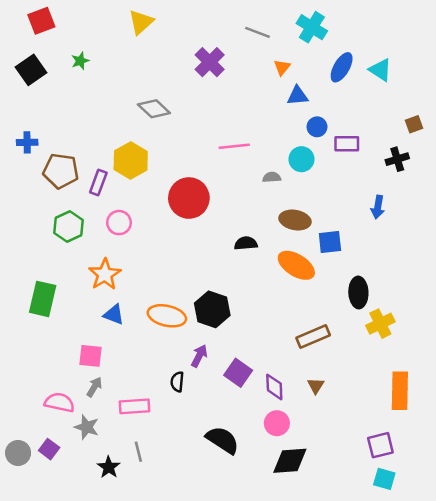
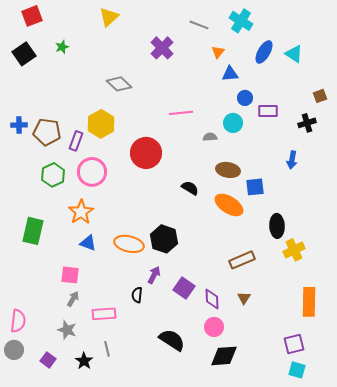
blue cross: (27, 142) -> (19, 125), moved
pink circle: (119, 223) -> (92, 172), size x1.5
black semicircle: (246, 243) -> (190, 188), turned 36
pink semicircle: (59, 402) -> (18, 321), moved, turned 85
purple square: (49, 449) -> (48, 360), moved

